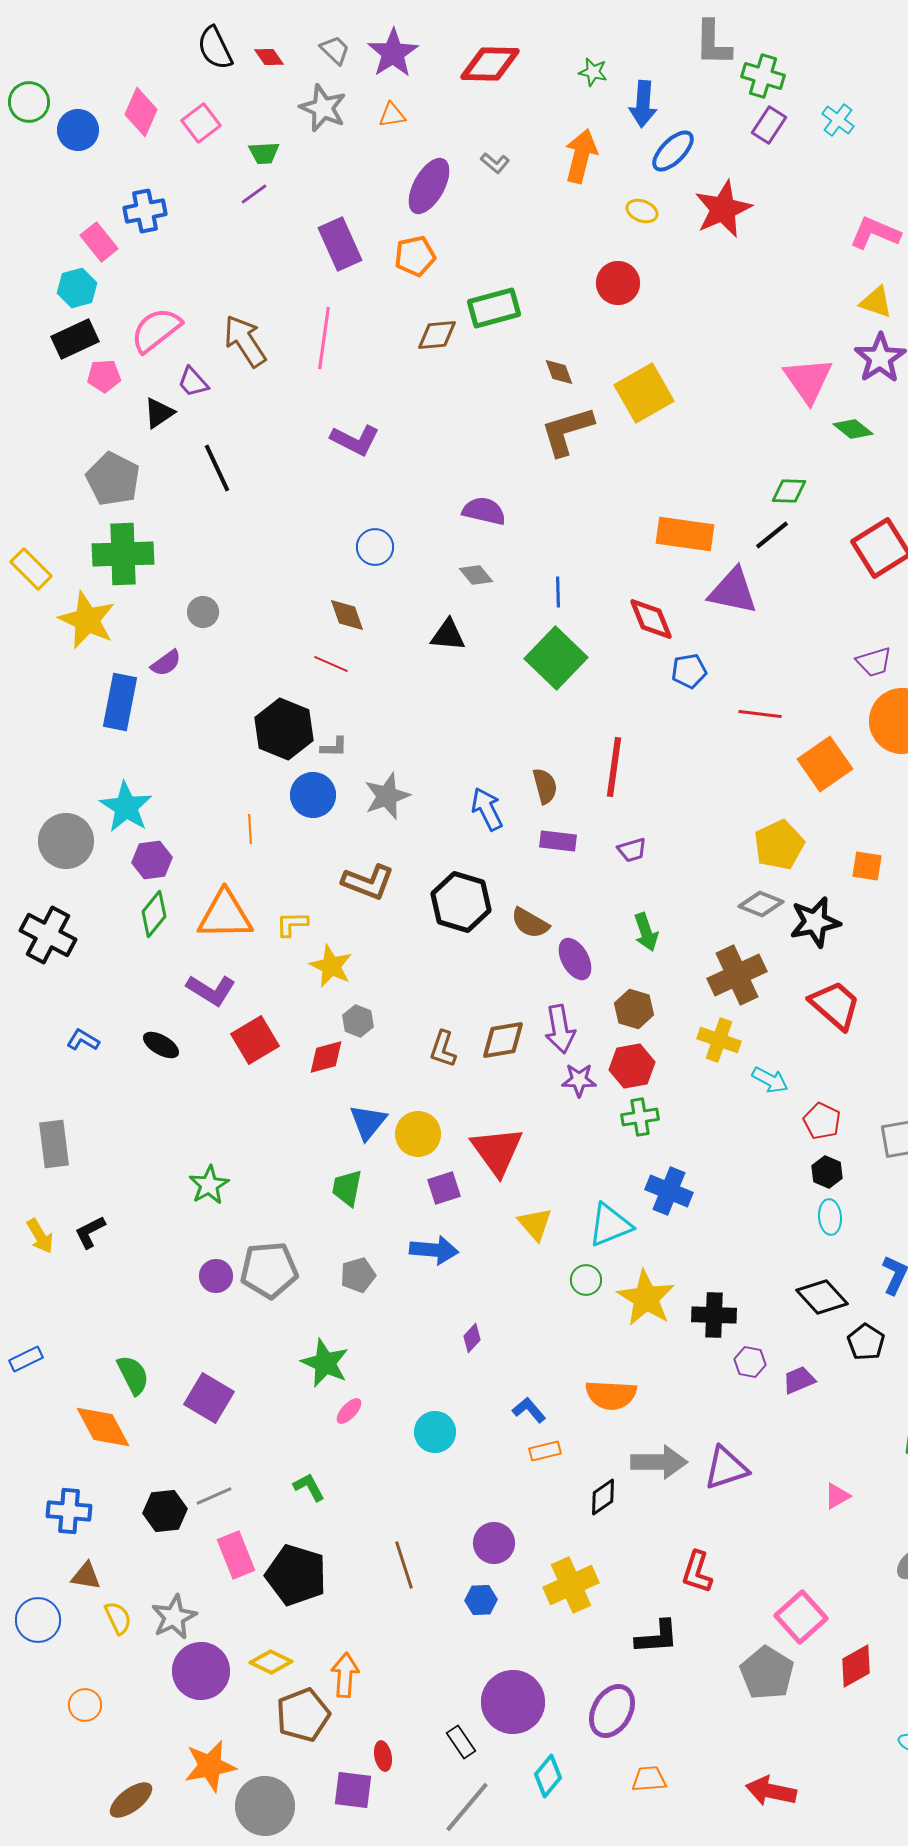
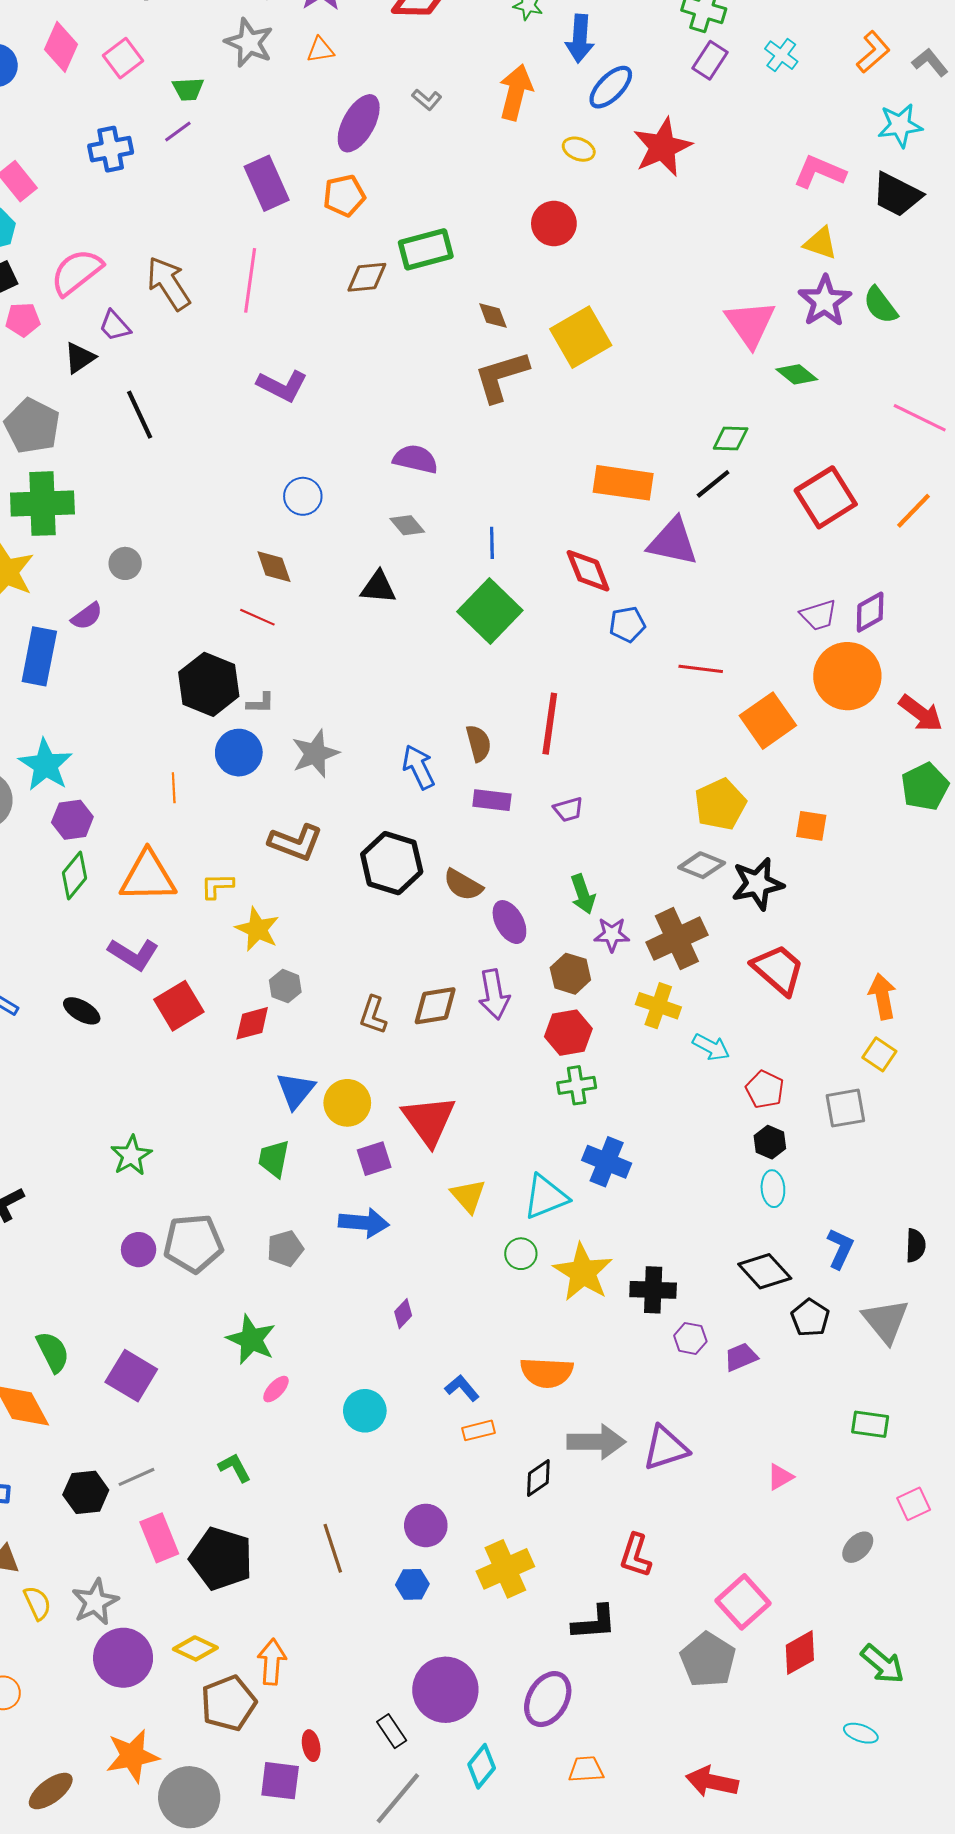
blue cross: (145, 211) -> (111, 149), moved
purple star: (579, 1080) -> (612, 934), moved

